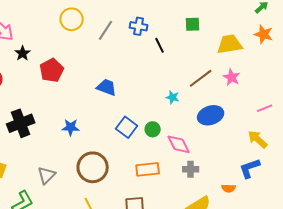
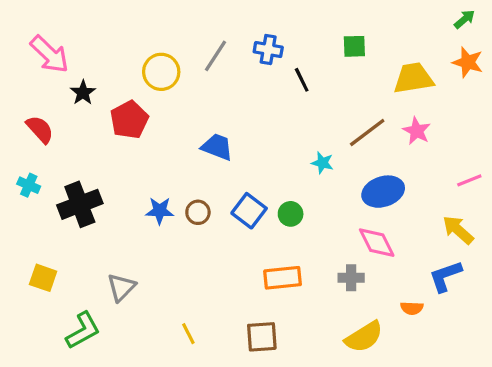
yellow circle: (72, 19) -> (161, 72), moved
pink diamond: (179, 144) -> (377, 243), moved
brown circle: (93, 167) -> (198, 212), moved, size x0.5

